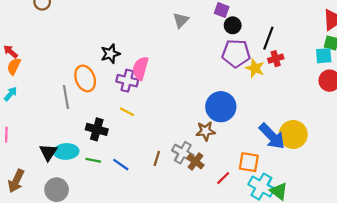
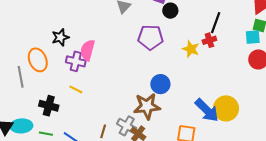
black line: (268, 38) -> (216, 23), moved
purple pentagon: (236, 53) -> (151, 37), moved
blue circle: (221, 107) -> (160, 84), size x0.7
brown star: (206, 131) -> (147, 106), size x1.5

